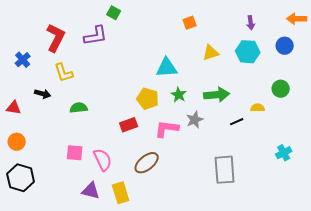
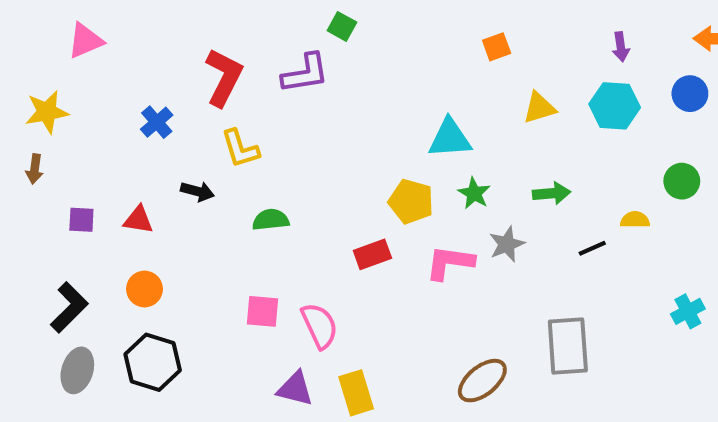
green arrow: (217, 95) -> (552, 193), size x0.7
brown ellipse: (147, 163) -> (482, 381), moved

